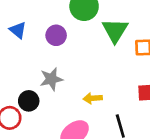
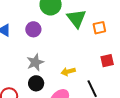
black circle: (29, 101) -> (36, 83), moved

